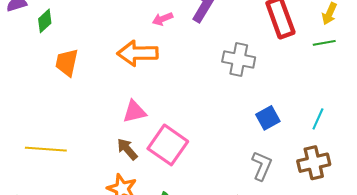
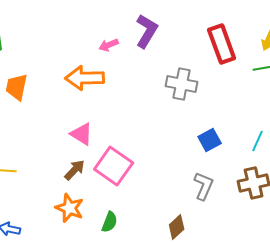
pink triangle: (134, 112) -> (82, 134), turned 45
brown arrow: (127, 149) -> (75, 170), turned 85

